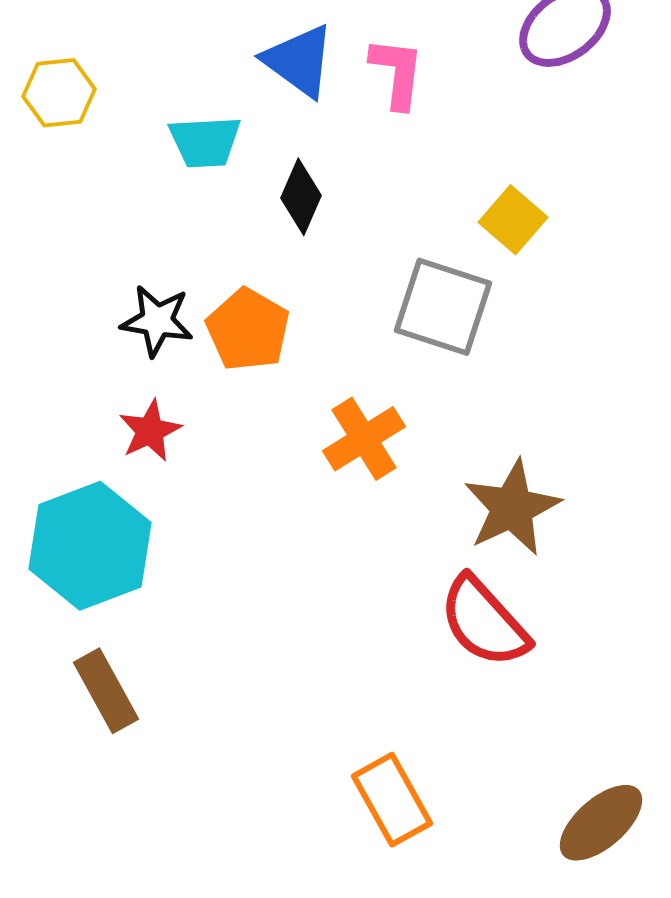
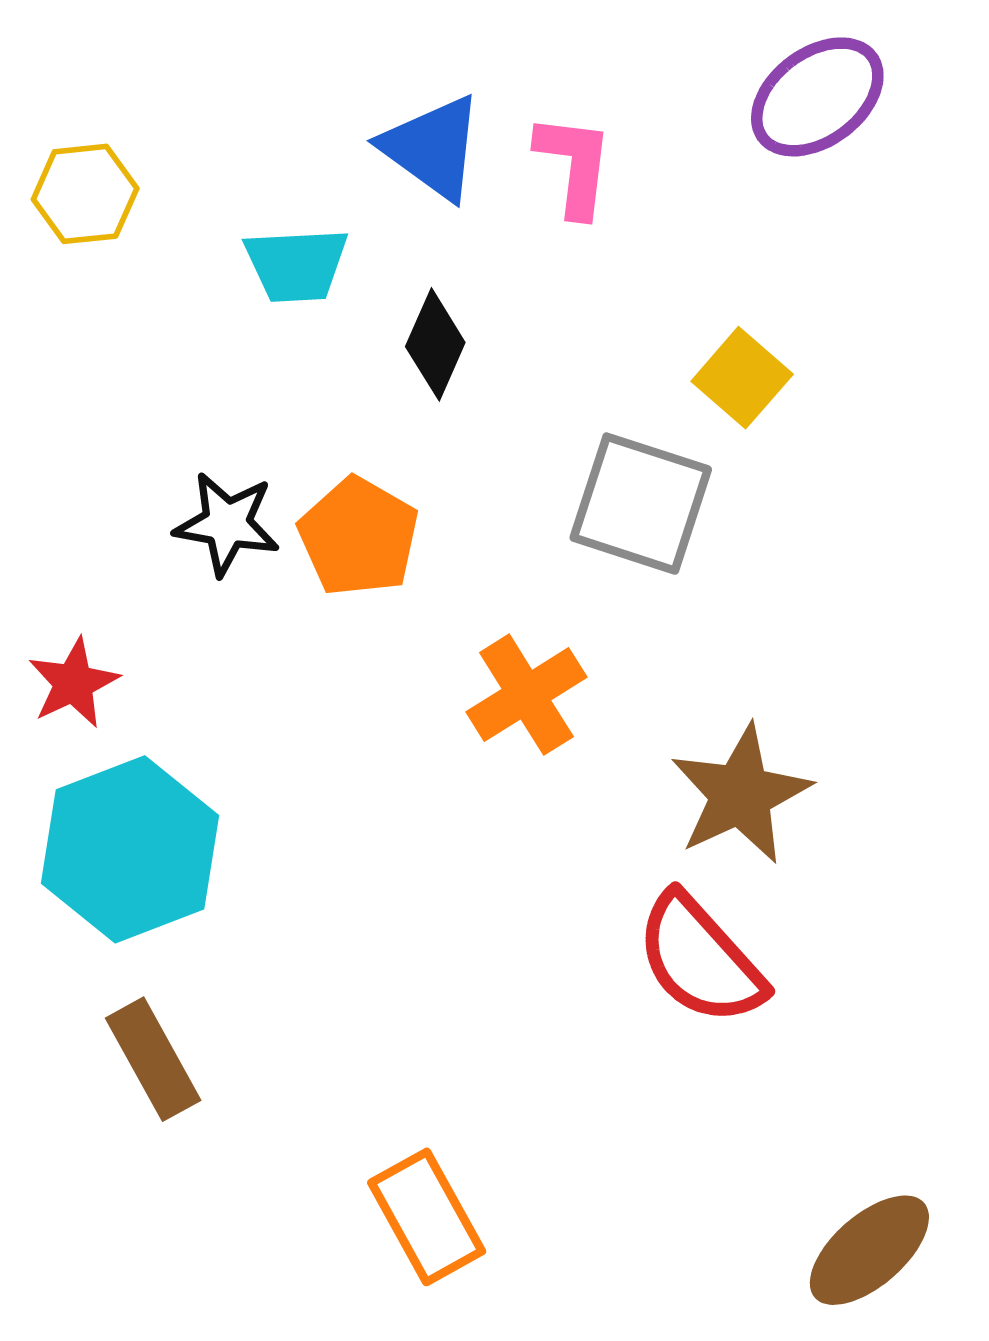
red star: (150, 431) -> (74, 683), moved
orange rectangle: (392, 800) -> (427, 1217), moved

